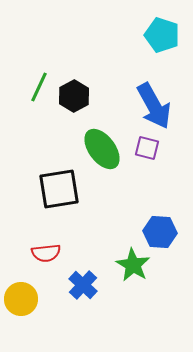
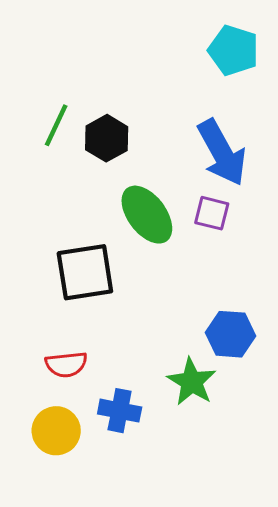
blue cross: (83, 285) -> (120, 411), turned -32
yellow circle: (21, 299) -> (56, 431), moved

